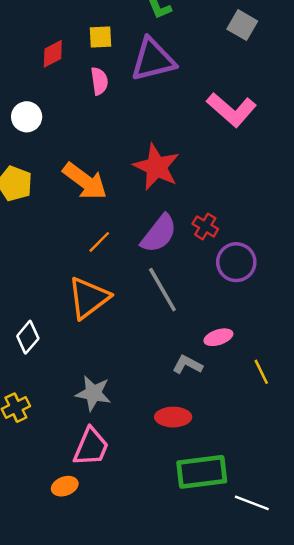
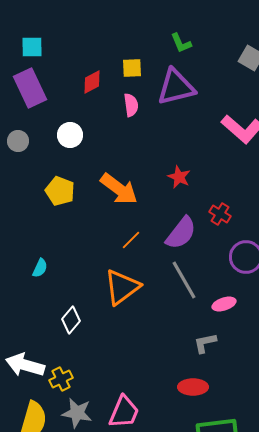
red star: (156, 167) -> (179, 177), size x0.6
red cross: (205, 226) -> (220, 214), moved
pink ellipse: (218, 337) -> (224, 304), moved
gray L-shape: (187, 365) -> (205, 343), turned -40
gray star: (93, 393) -> (77, 413), moved

